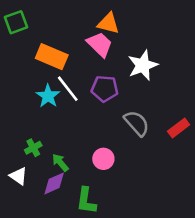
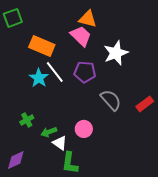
green arrow: (60, 163) -> (49, 132), turned -70
white triangle: (18, 176) -> (60, 143), moved
purple diamond: (54, 183) -> (16, 160), moved

